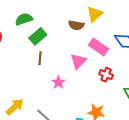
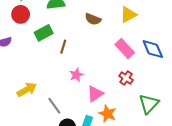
brown semicircle: (76, 25) -> (93, 19), moved
green rectangle: (38, 36) -> (44, 33), moved
pink triangle: (78, 61) -> (95, 94), moved

